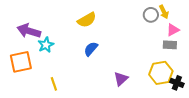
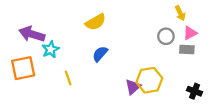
gray circle: (151, 15) -> (166, 36), moved
yellow hexagon: (161, 73) -> (149, 80), moved
yellow line: (54, 84) -> (68, 78), moved

